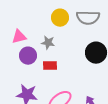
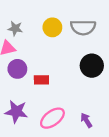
gray star: (48, 43) -> (15, 28), moved

